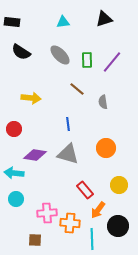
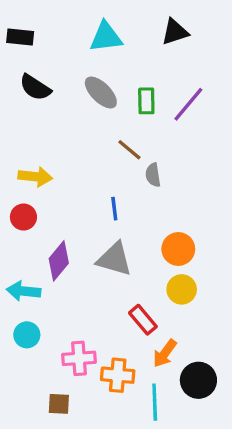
cyan triangle: (63, 22) -> (106, 37), size x1.5
yellow arrow: (31, 98) -> (35, 177), moved
gray semicircle: (103, 102) -> (153, 175), moved
purple diamond: (35, 155) -> (59, 261), turned -60
yellow circle: (119, 185) -> (182, 289), moved

